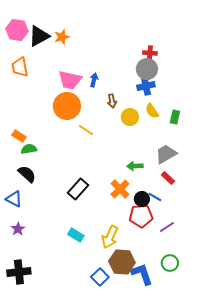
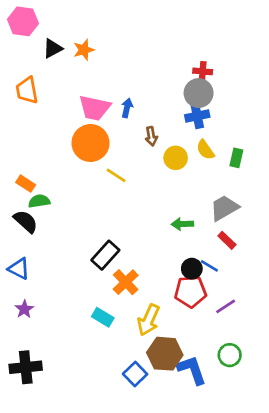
pink hexagon: (17, 30) -> (23, 21), moved
black triangle: (39, 36) -> (53, 48), size x0.7
black semicircle: (27, 174) -> (26, 221), moved
orange cross: (120, 189) -> (126, 282), moved

